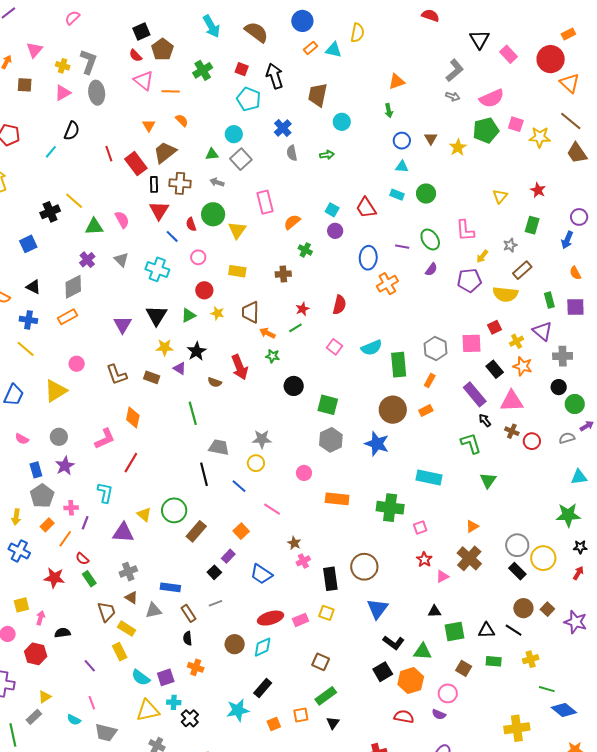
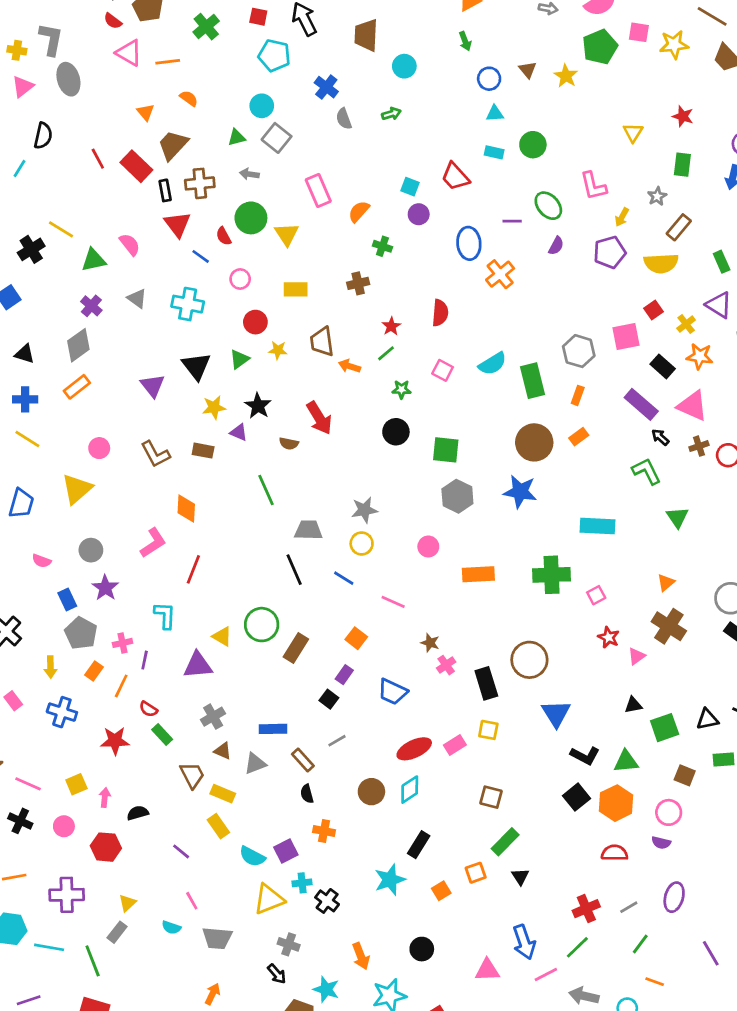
green star: (273, 356) -> (401, 389), moved
pink triangle: (512, 401) -> (692, 406), turned 35
brown cross: (512, 431) -> (699, 446), turned -32

